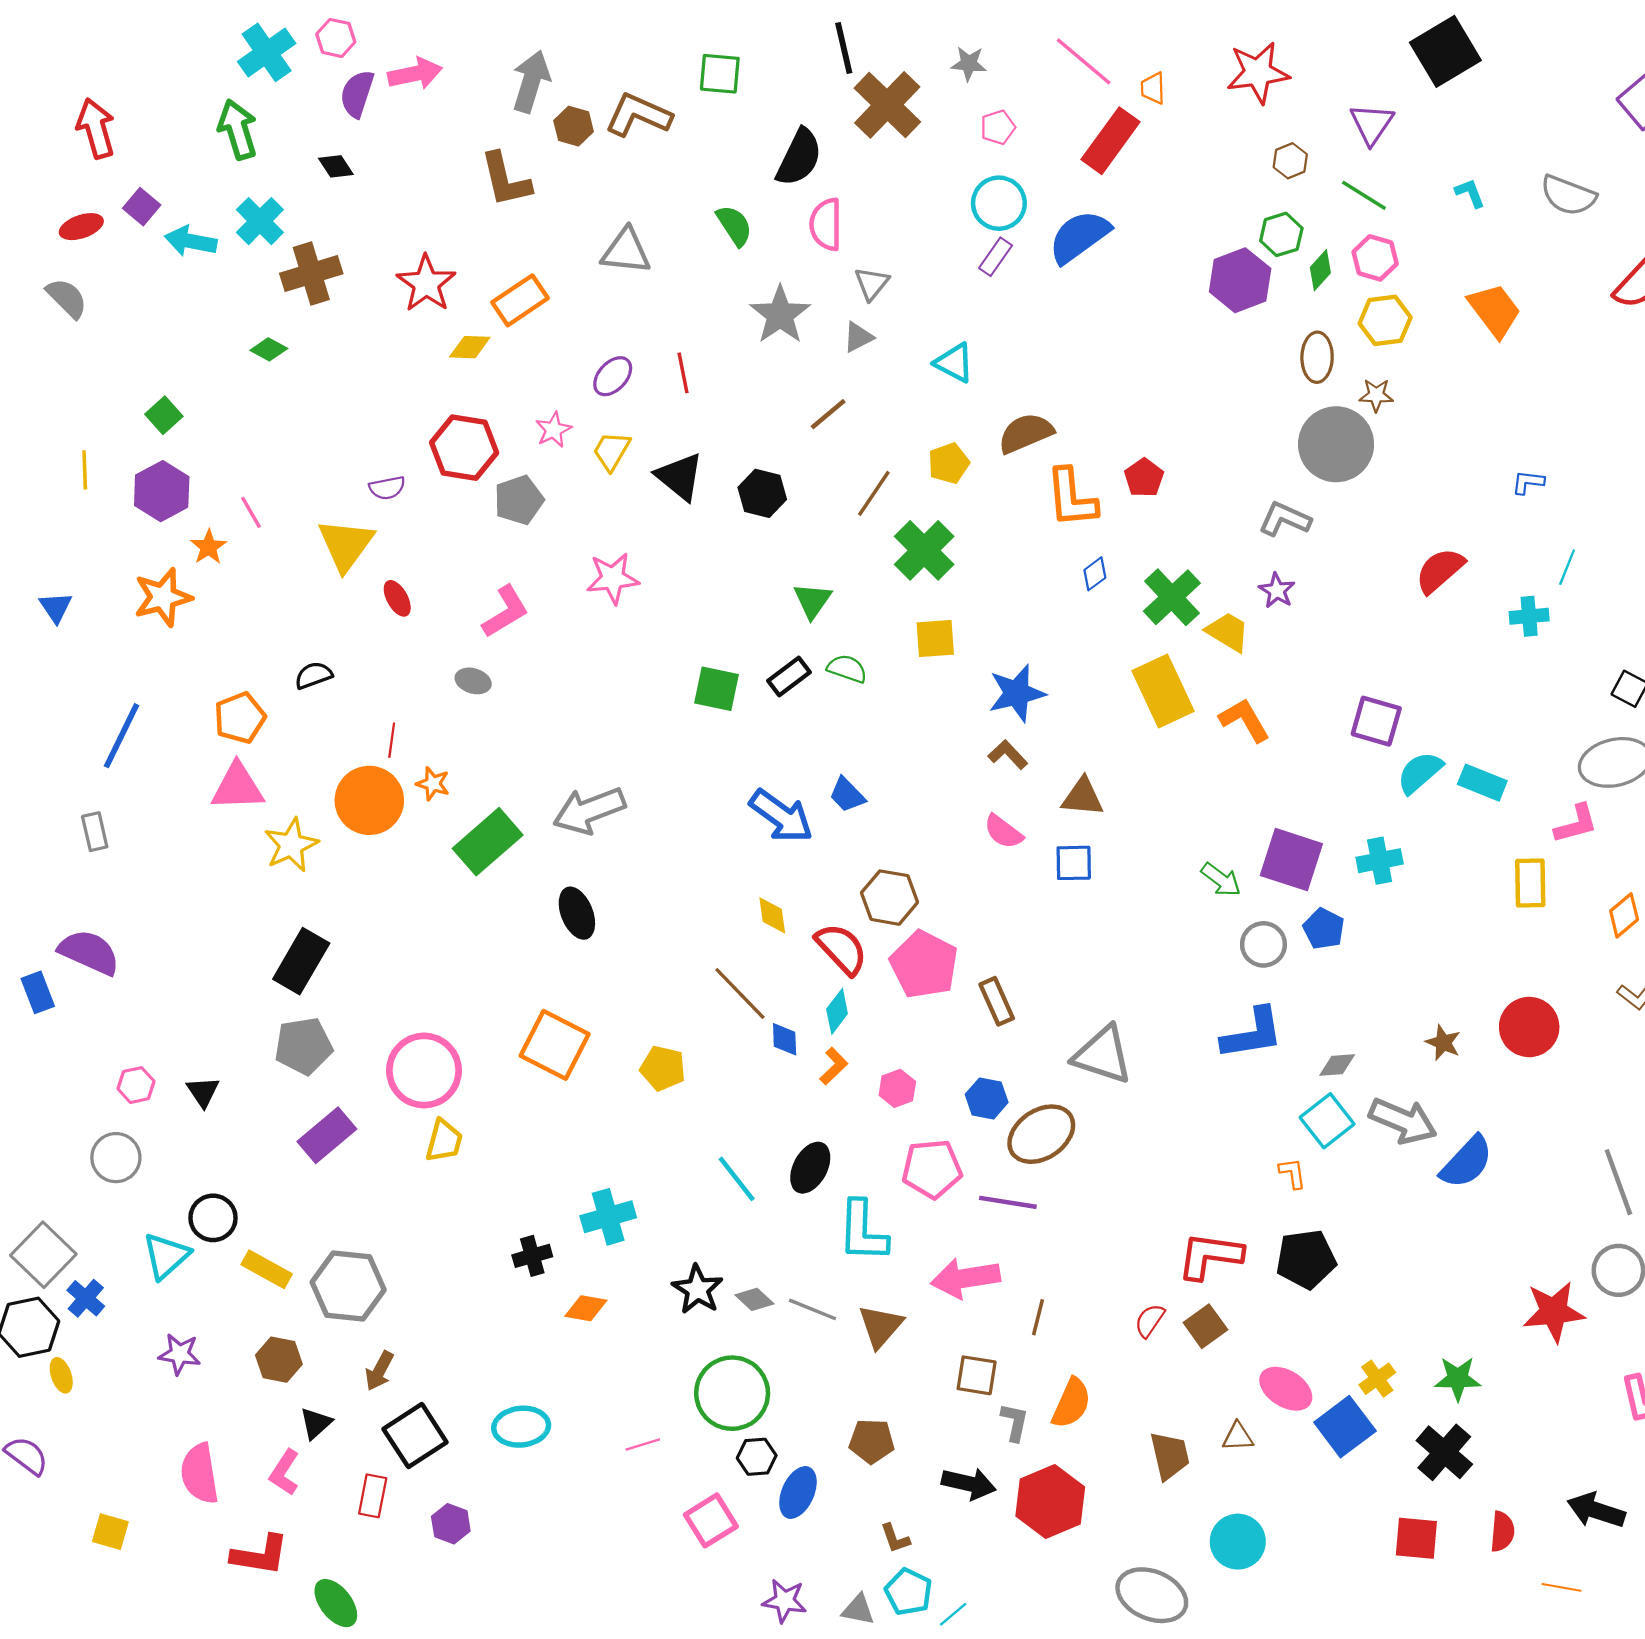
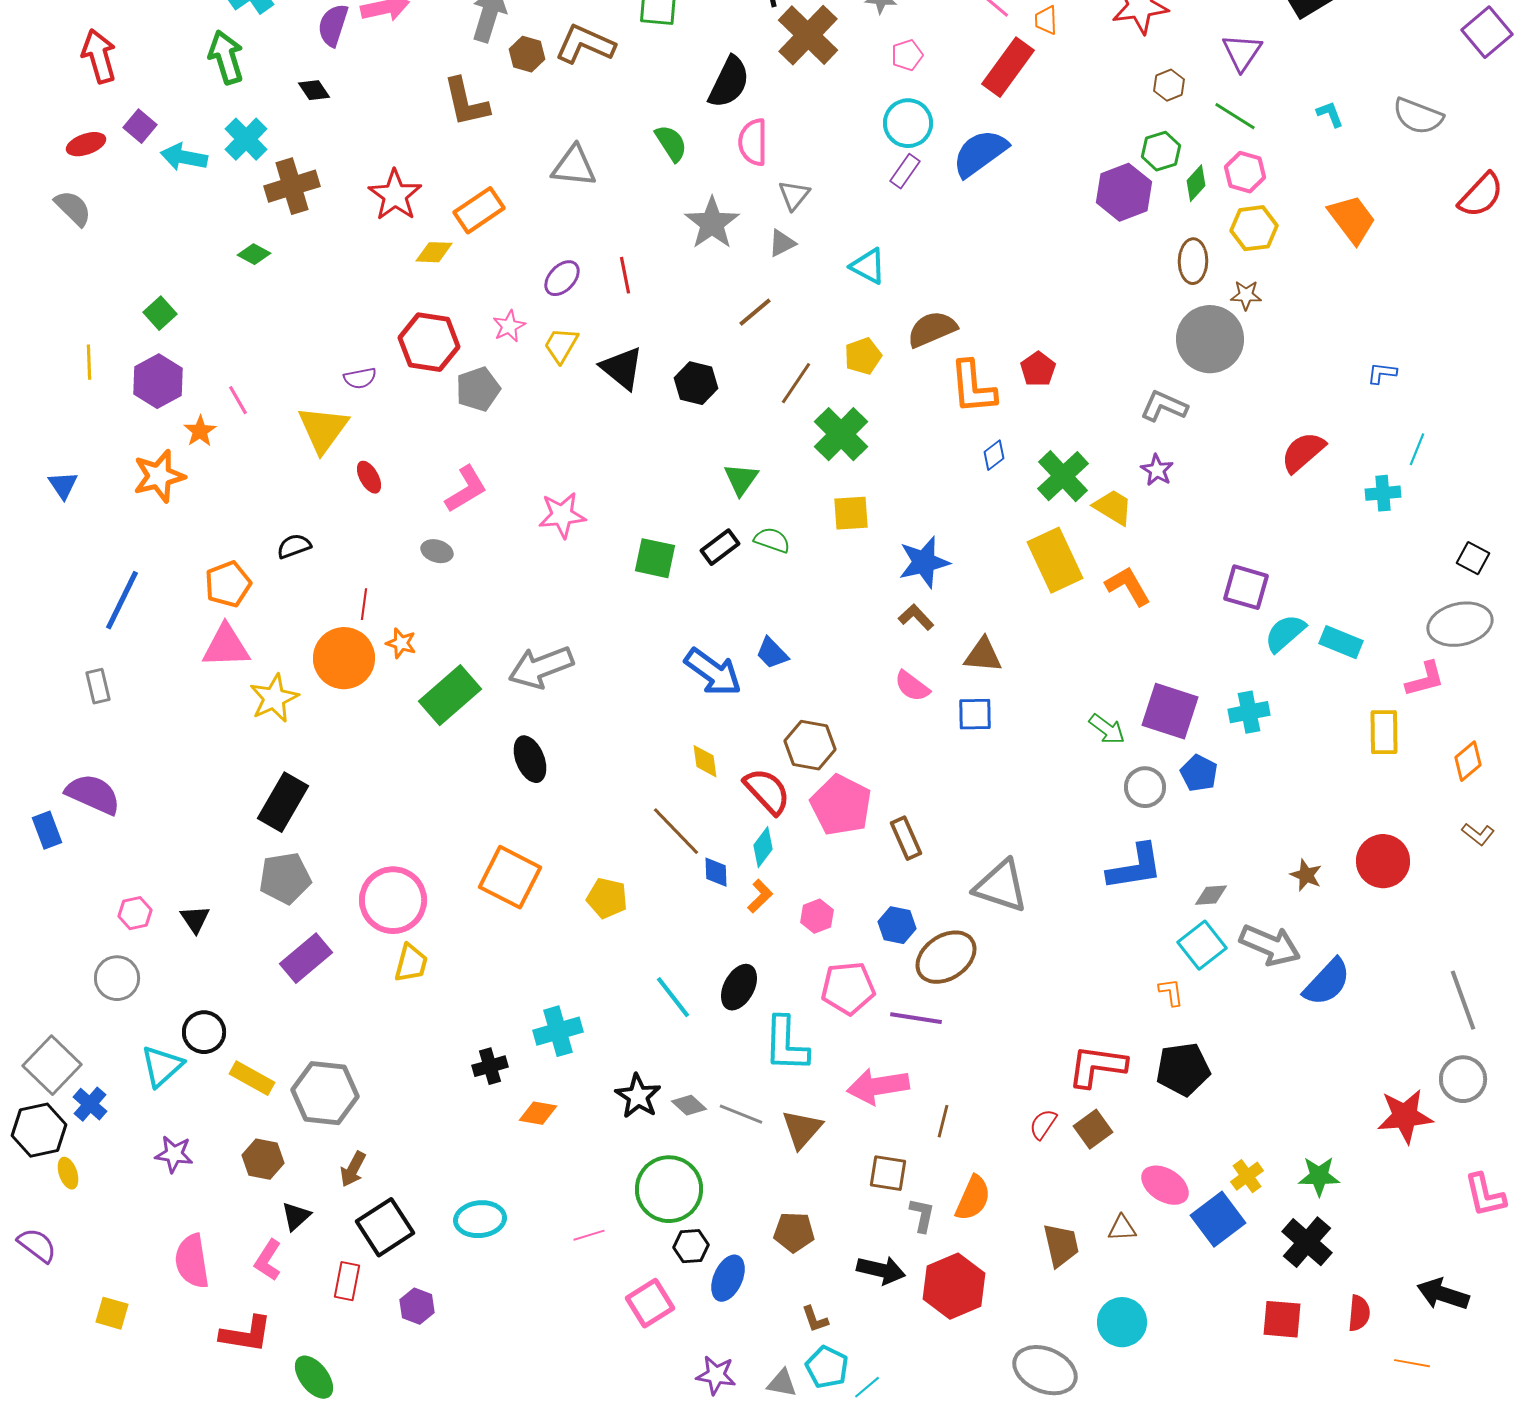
pink star: (613, 578) -> (562, 515), moved

